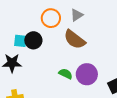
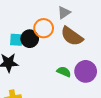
gray triangle: (77, 15) -> (64, 13), moved
orange circle: (51, 18) -> (44, 28), moved

